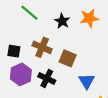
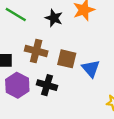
blue triangle: (87, 81) -> (91, 68), moved

